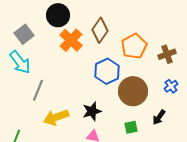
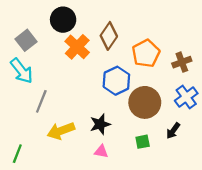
blue cross: (171, 86) -> (186, 97), size x1.5

